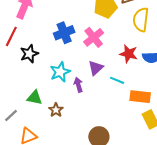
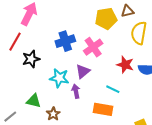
purple triangle: (96, 68) -> (83, 71), moved
cyan star: (60, 72) -> (59, 78), turned 30
orange rectangle: (140, 97) -> (103, 109), moved

